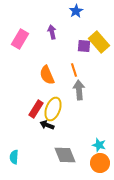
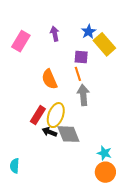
blue star: (76, 11) -> (89, 32), moved
purple square: (84, 46) -> (81, 57), moved
gray diamond: (65, 155) -> (68, 134), moved

